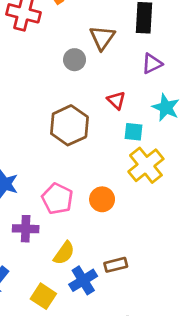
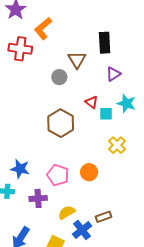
cyan square: (133, 132) -> (106, 114), moved
yellow cross: (146, 165) -> (117, 145), size x0.7
yellow semicircle: (64, 253) -> (67, 212), turned -150

